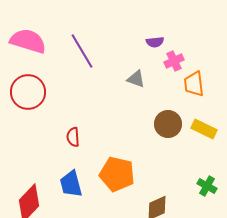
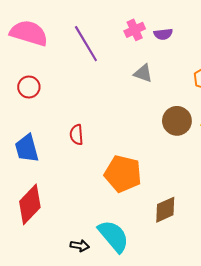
pink cross: (174, 61) -> (135, 30), moved
red circle: (28, 92) -> (29, 87), size x0.6
blue trapezoid: (71, 184) -> (27, 148), moved

